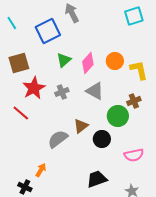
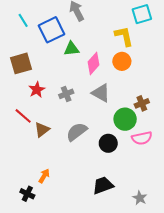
cyan line: (12, 23) -> (23, 20), moved
green triangle: (64, 60) -> (71, 49), moved, turned 35
yellow L-shape: (139, 70) -> (124, 36), moved
red star: (34, 88) -> (37, 90), size x0.7
brown triangle: (81, 126) -> (42, 130), moved
gray semicircle: (58, 139) -> (77, 132), moved
pink semicircle: (134, 155) -> (142, 138), moved

